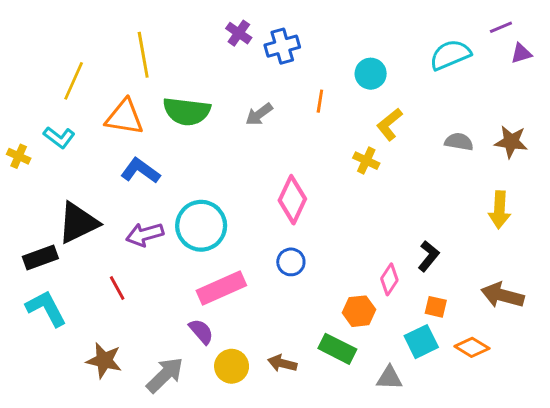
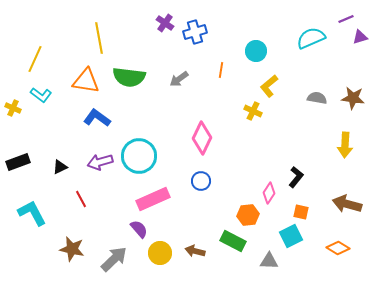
yellow line: (74, 81) -> (35, 59), moved
black triangle: (78, 223) -> (60, 167), moved, size x0.5
black rectangle: (40, 258) -> (18, 162), moved
orange diamond: (472, 347) -> (338, 248), moved

